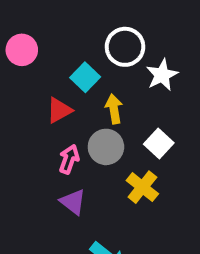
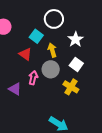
white star: (162, 75) -> (76, 39), moved
red triangle: (59, 110) -> (25, 54), turned -48
purple triangle: (73, 202) -> (15, 89), moved

